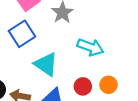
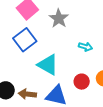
cyan arrow: (90, 47) -> (85, 47), size x0.6

